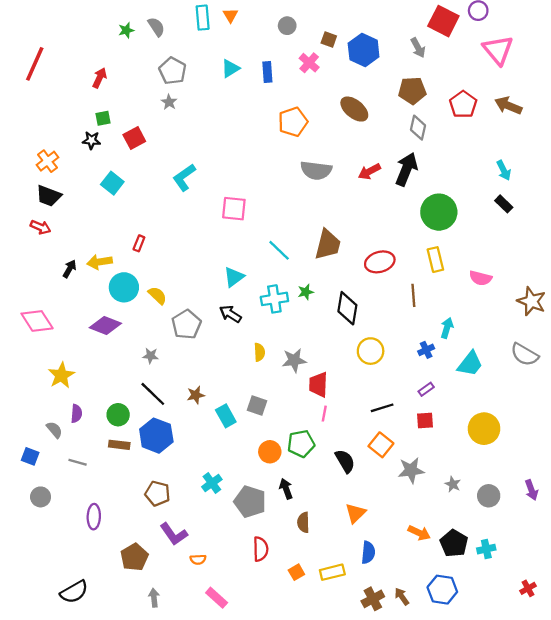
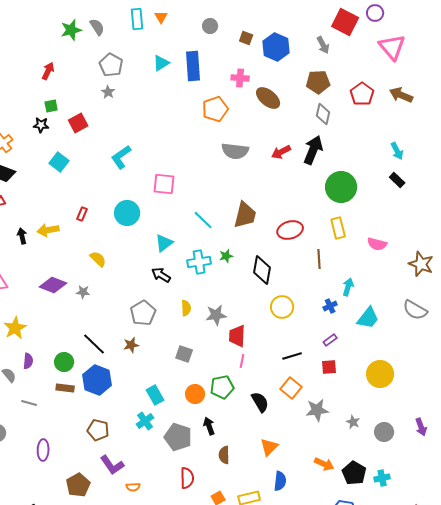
green star: (126, 30) -> (71, 30), size x1.5
pink cross: (309, 63) -> (240, 78), moved, turned -36
blue rectangle: (267, 72) -> (193, 66), size x1.6
black arrow: (69, 269) -> (22, 236), turned -42
cyan circle: (124, 287) -> (127, 213), moved
gray pentagon: (186, 324) -> (143, 313), moved
gray star: (151, 356) -> (83, 292), moved
cyan rectangle: (226, 416) -> (155, 395), moved

